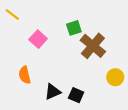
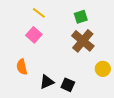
yellow line: (12, 15) -> (39, 13), moved
green square: (74, 28) -> (81, 17), moved

